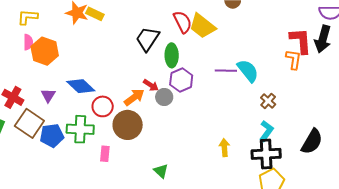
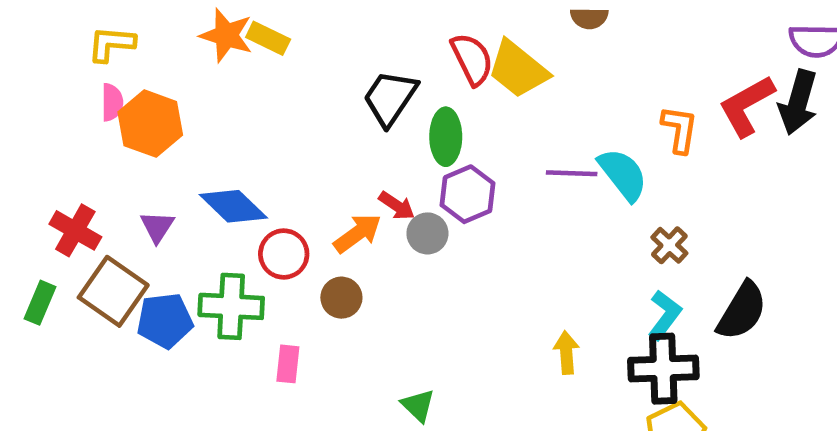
red L-shape: (301, 41) -> (747, 106), turned -116
orange L-shape: (294, 59) -> (680, 129), moved
brown circle: (128, 125) -> (341, 298), size x0.6
black semicircle: (312, 142) -> (742, 311), moved

